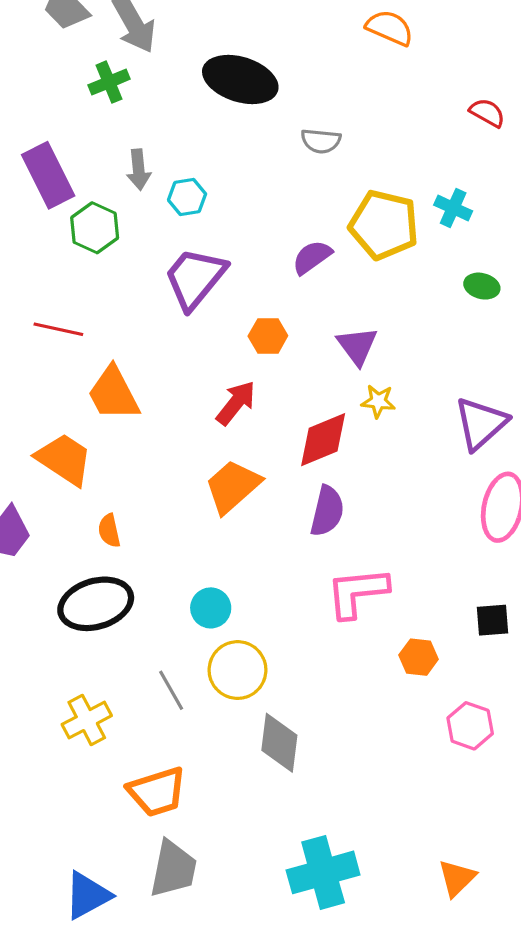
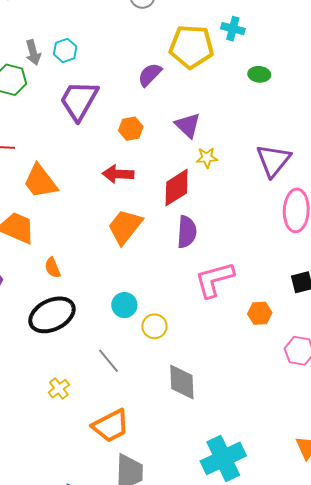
gray arrow: (139, 170) -> (33, 52), moved
red arrow: (236, 403) -> (118, 174), turned -116
yellow circle: (238, 670) -> (154, 326), moved, size x0.7
yellow cross: (87, 720) -> (59, 389), size x0.7

